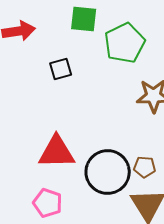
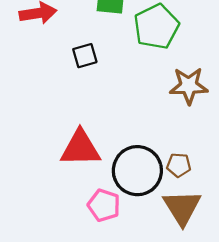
pink pentagon: (48, 203) -> (104, 205), moved

